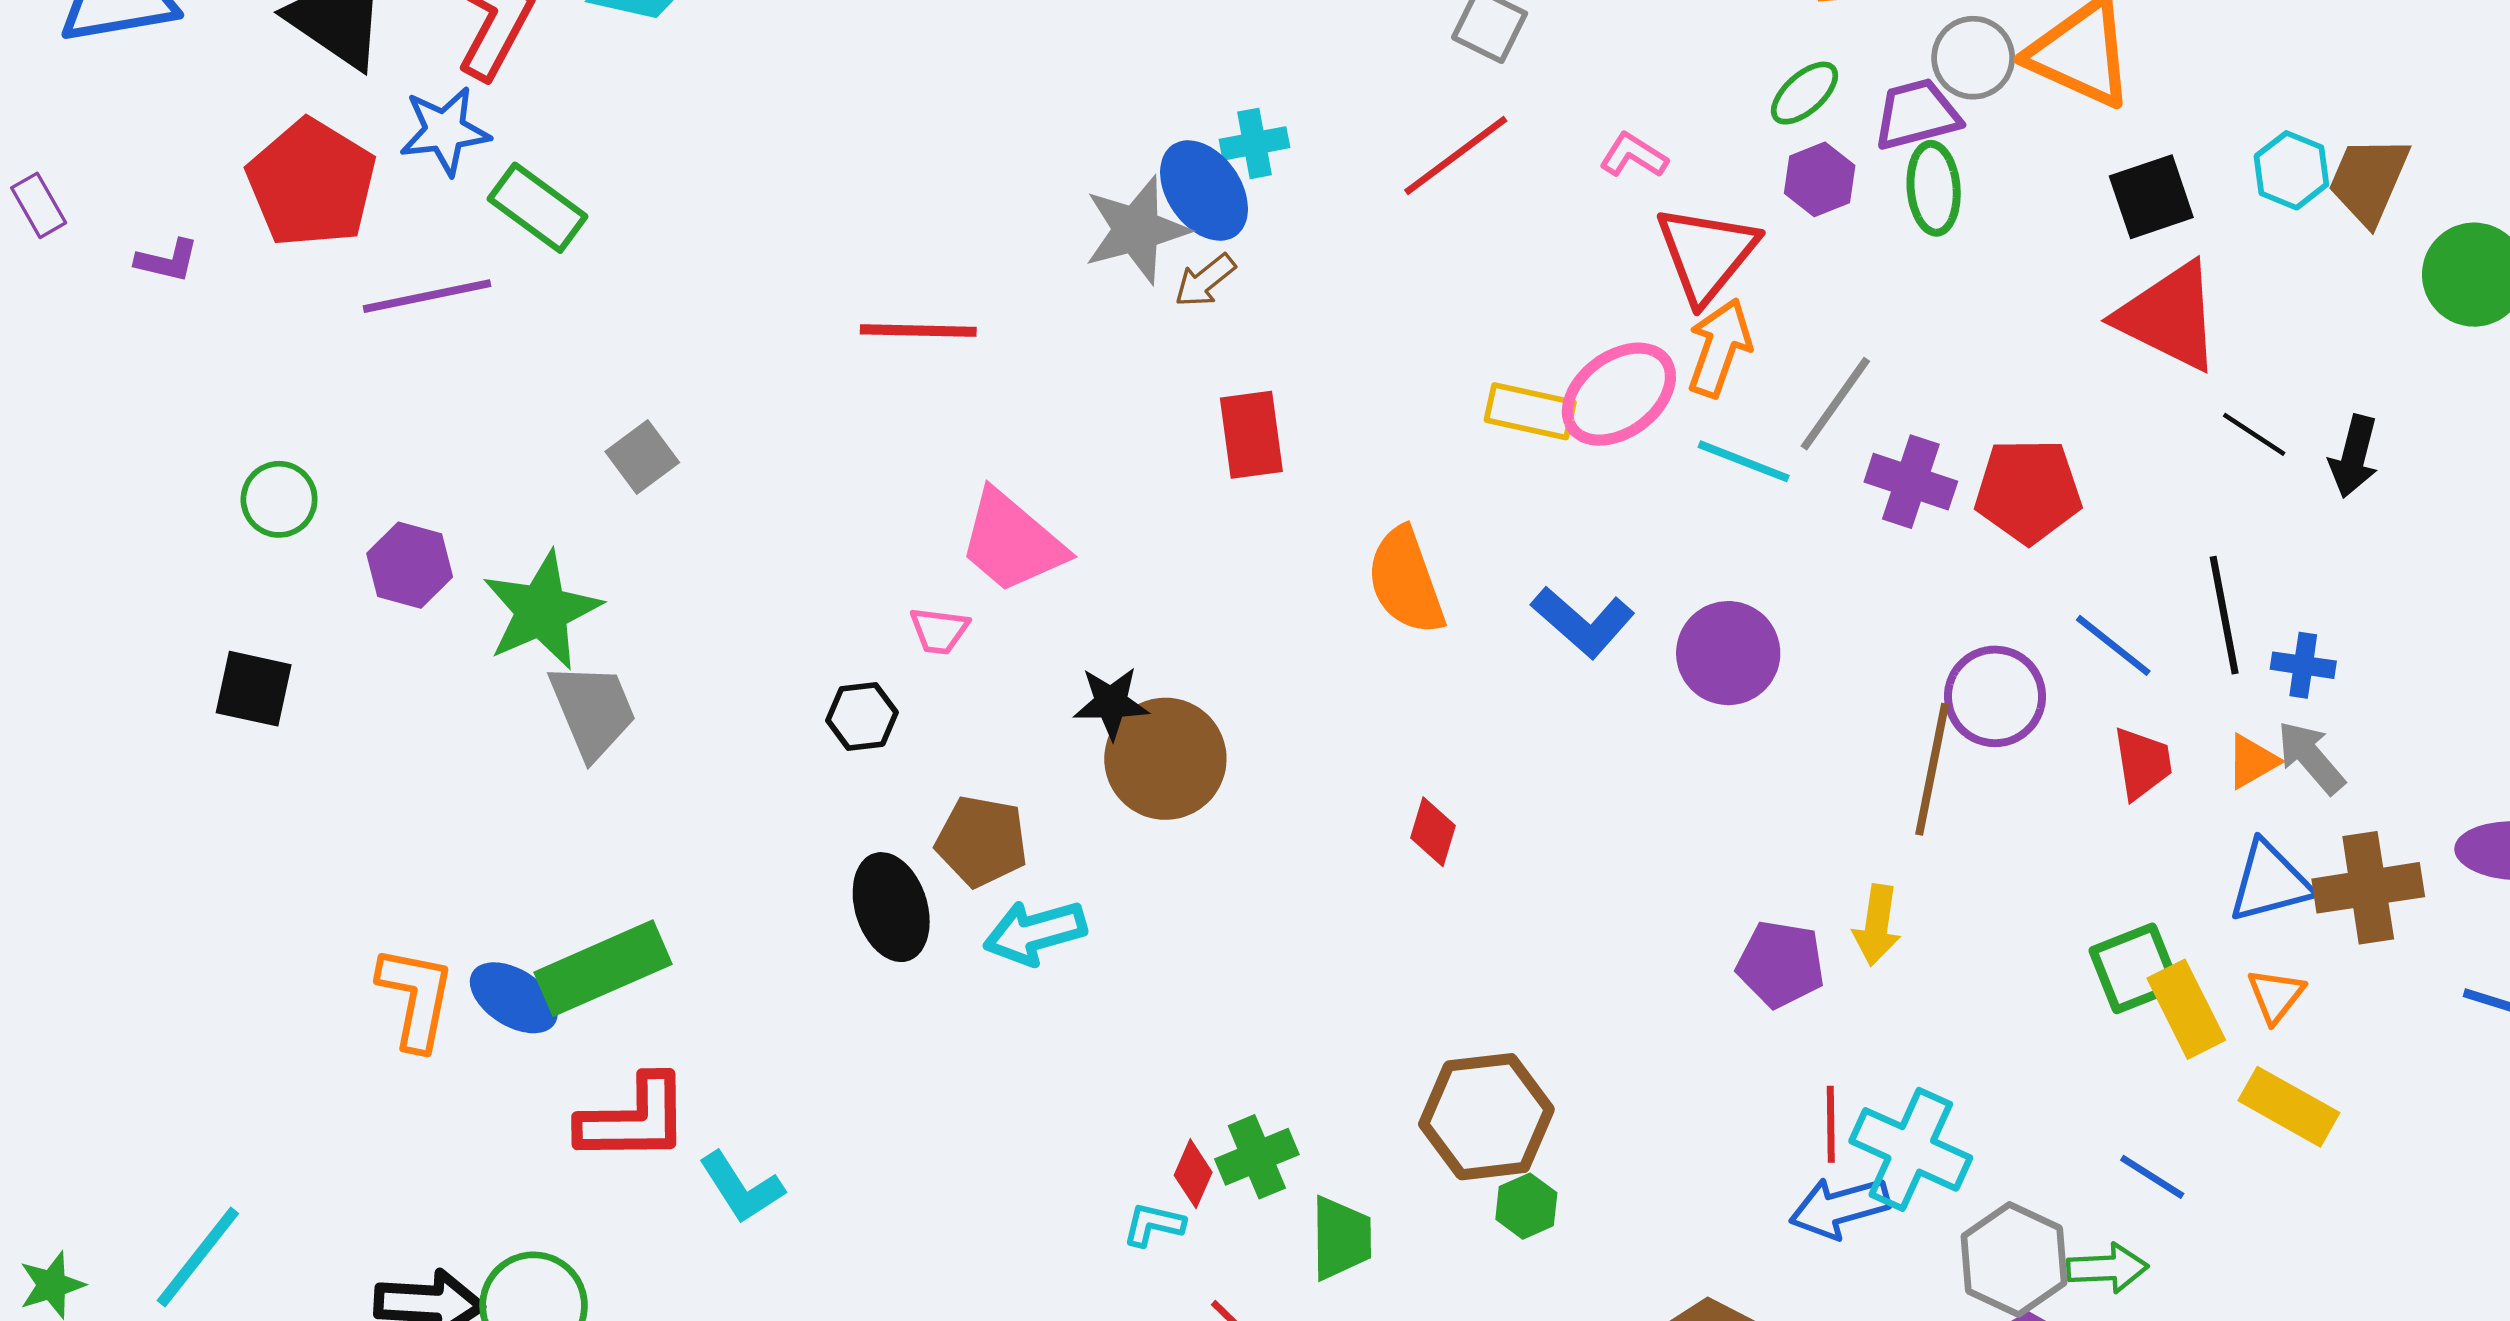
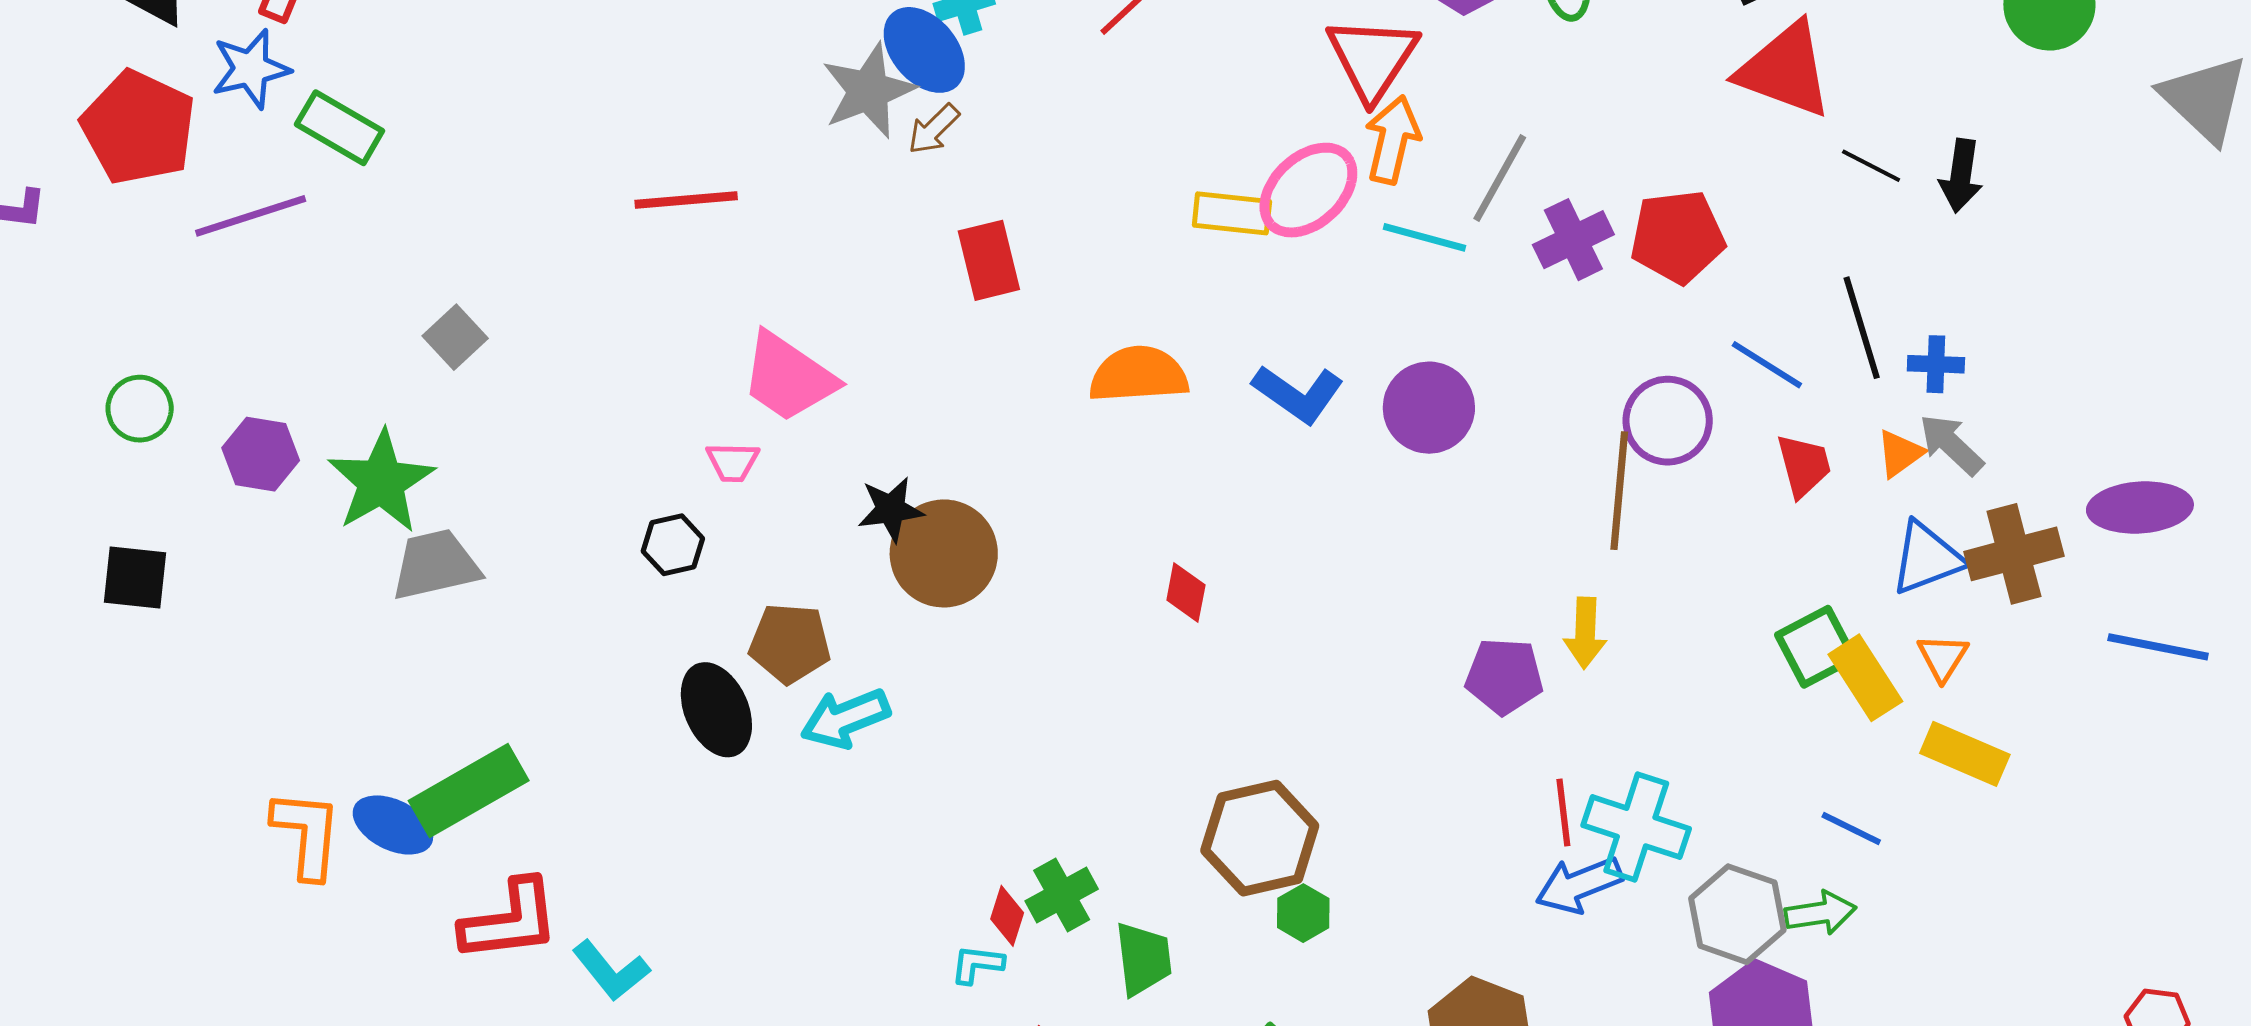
purple cross: (1911, 482) -> (1573, 240), turned -38
orange semicircle: (1406, 581) -> (1139, 375), turned 112
gray trapezoid: (593, 710) -> (435, 565), turned -74

